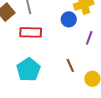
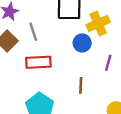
brown line: (70, 65) -> (81, 85), moved, turned 32

